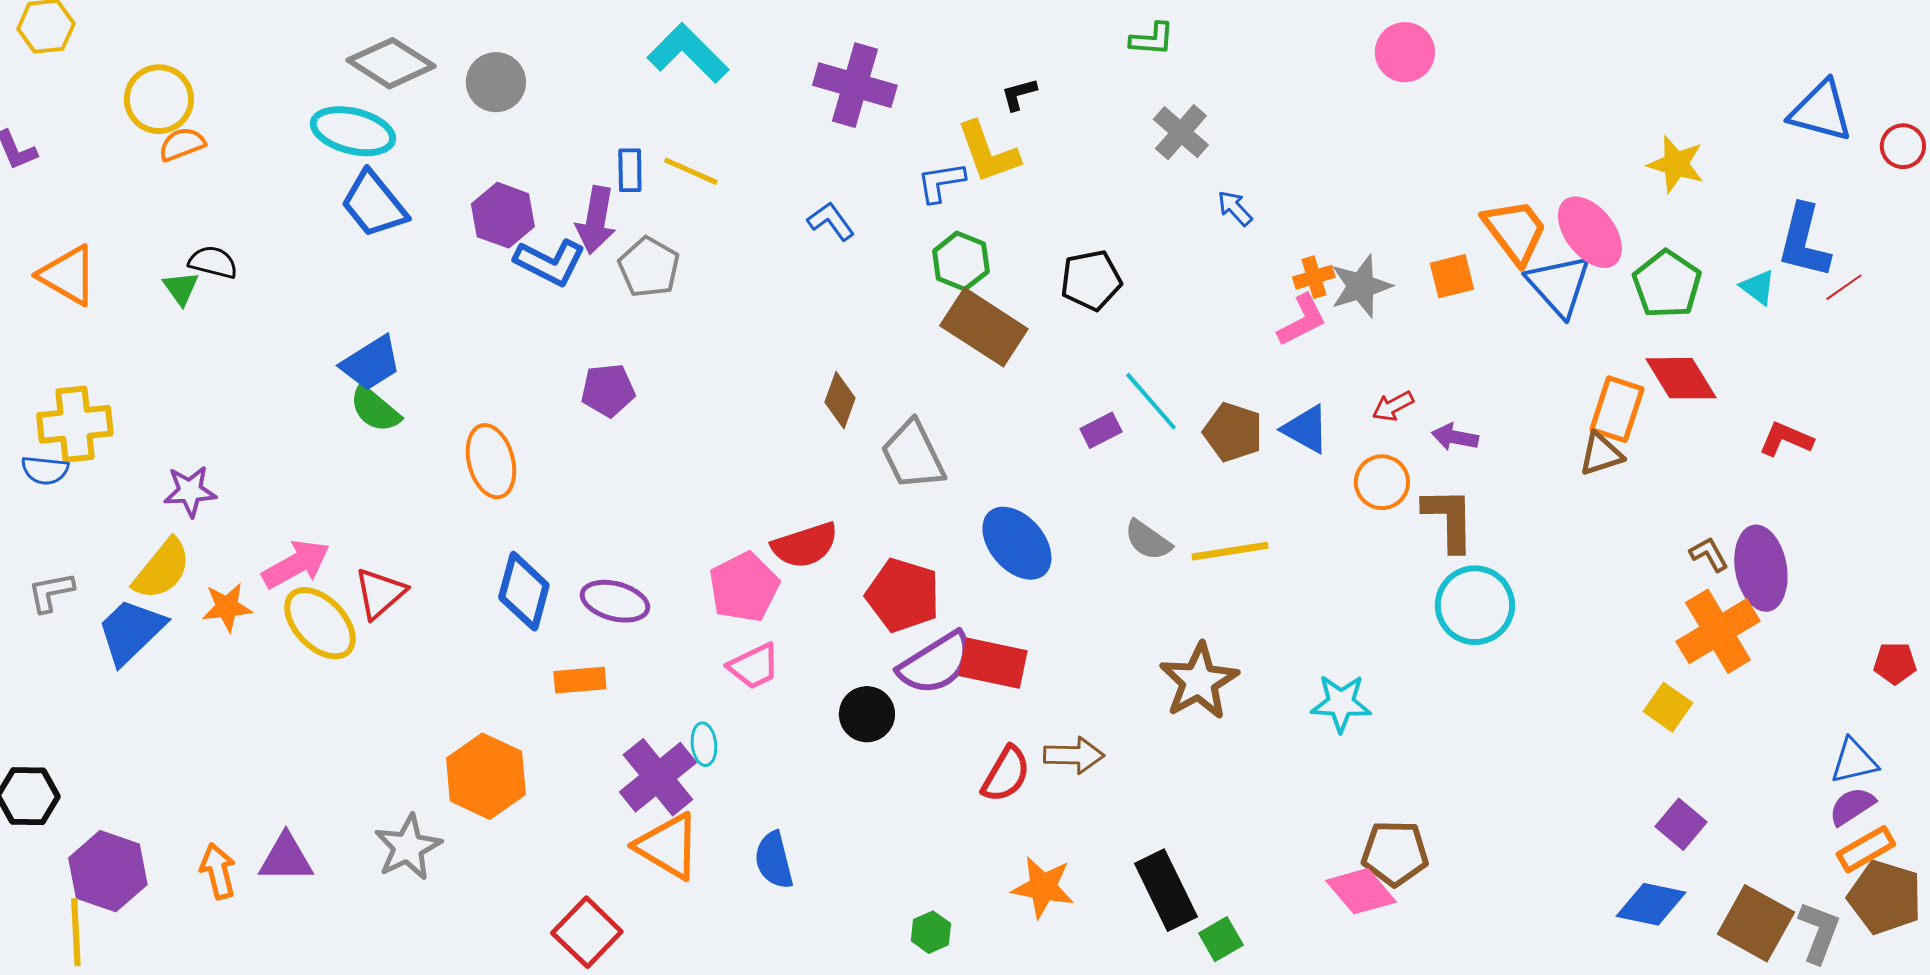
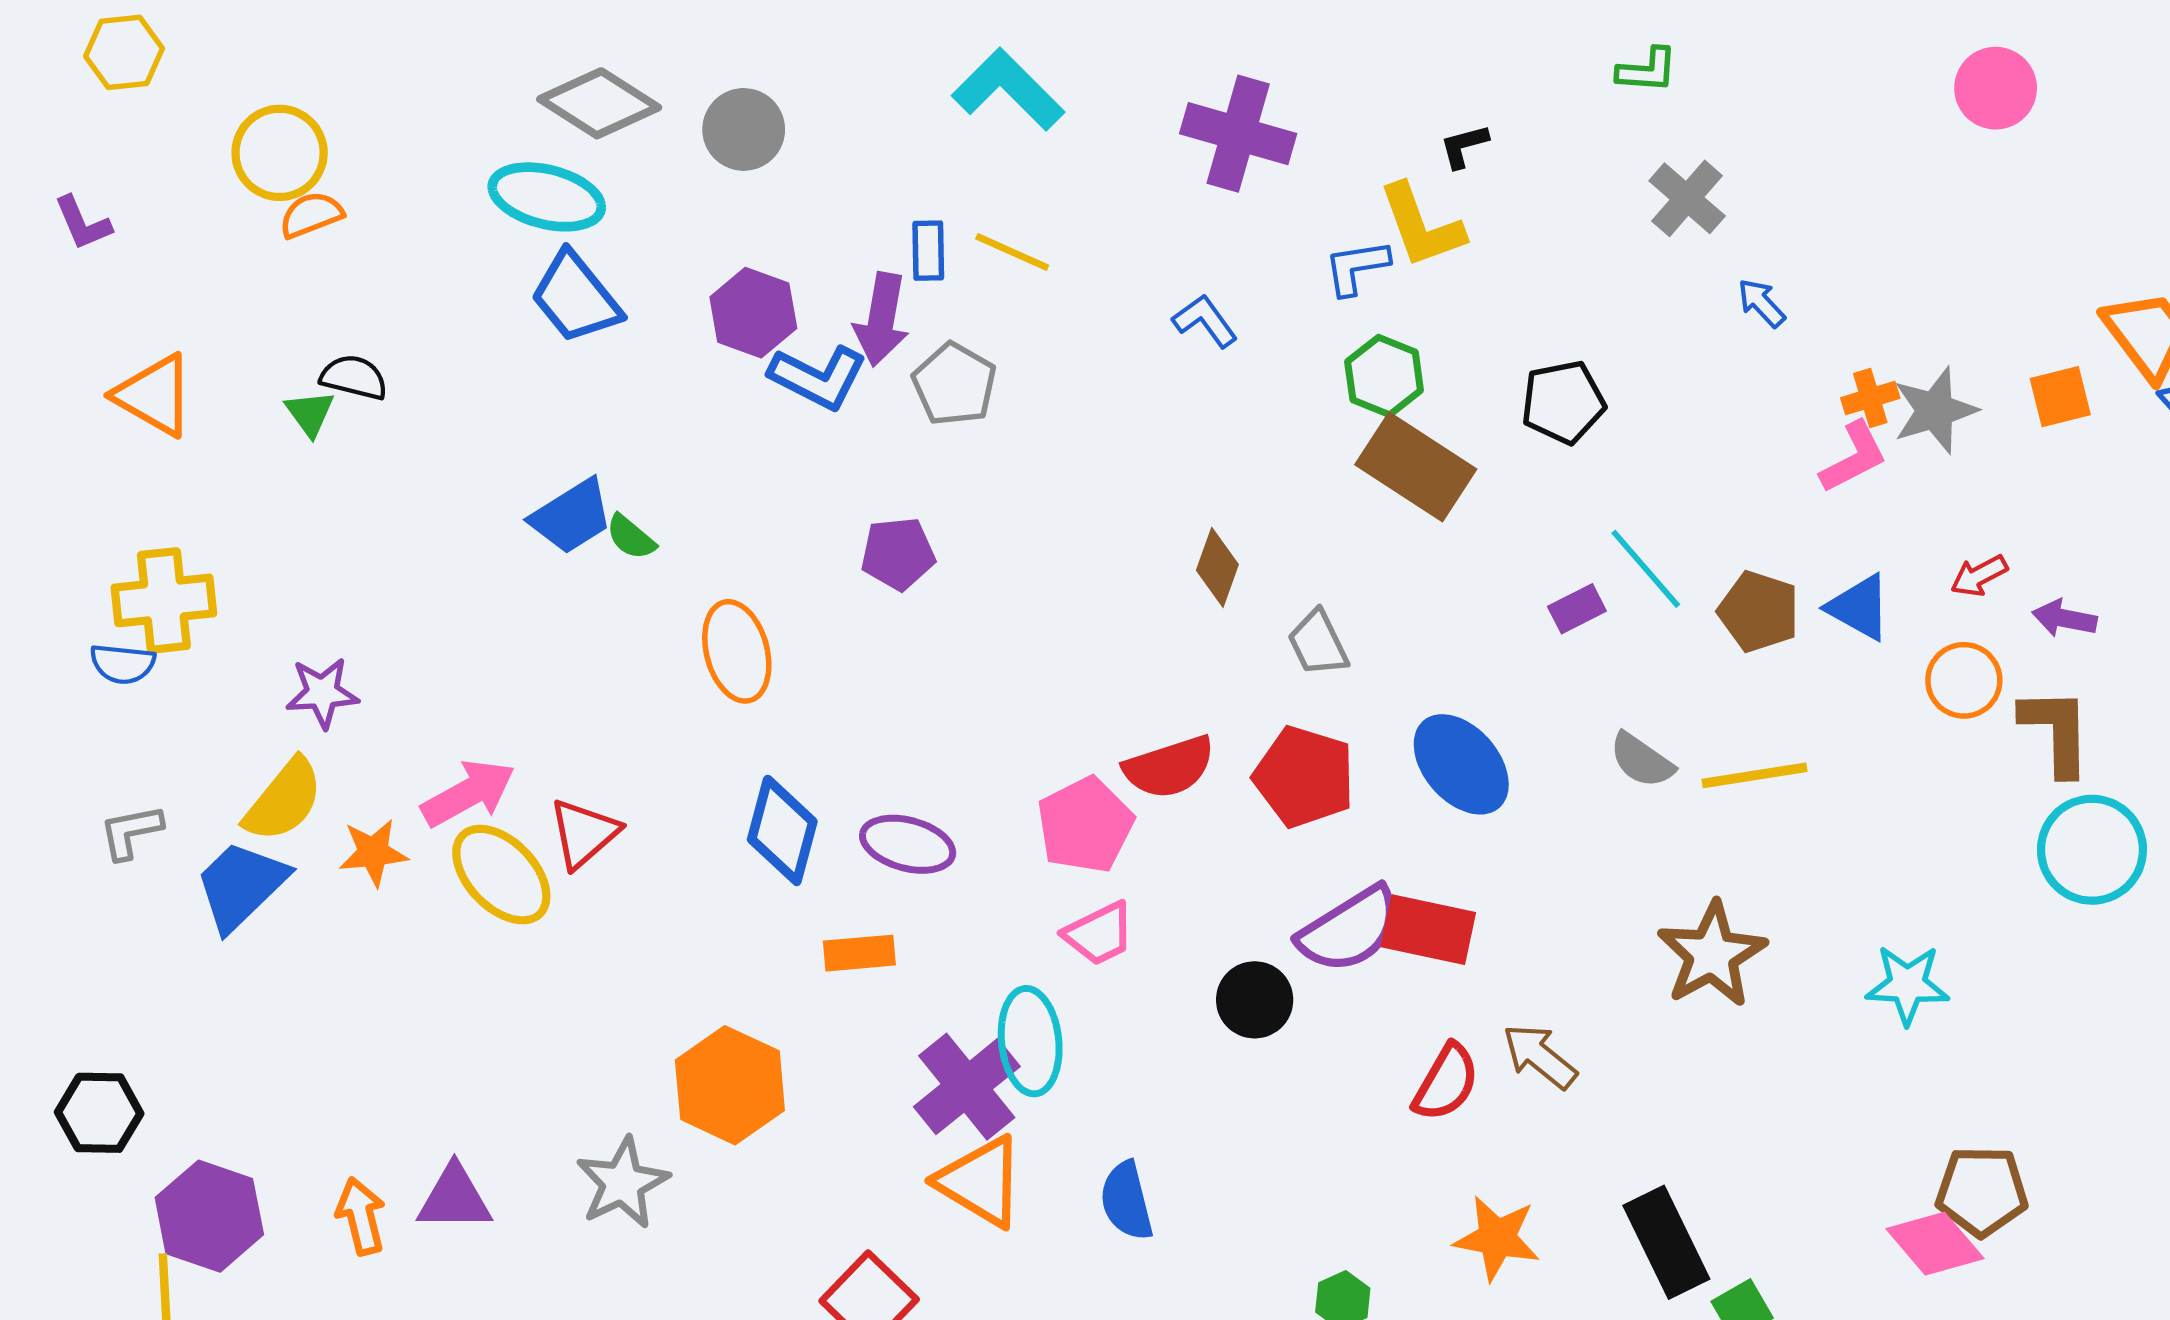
green semicircle: (375, 409) -> (631, 537), moved, size x0.7
gray trapezoid: (913, 455) -> (1318, 643), size x0.7
red pentagon: (903, 595) -> (1304, 777), moved
cyan ellipse: (704, 744) -> (1030, 1041), size x1.8
brown arrow: (1074, 755) -> (1540, 1056), turned -142

